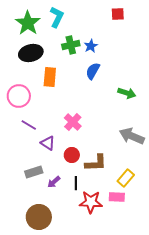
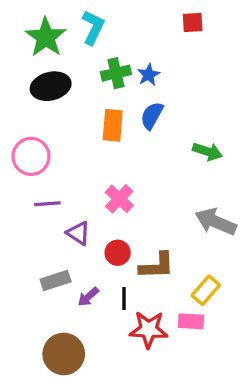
orange rectangle: (50, 77) -> (113, 125), moved
purple line: (29, 125) -> (47, 204), turned -35

